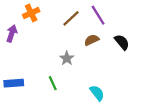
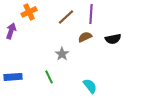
purple line: (98, 15) -> (91, 14), turned 36
black semicircle: (122, 42) -> (113, 39), turned 119

